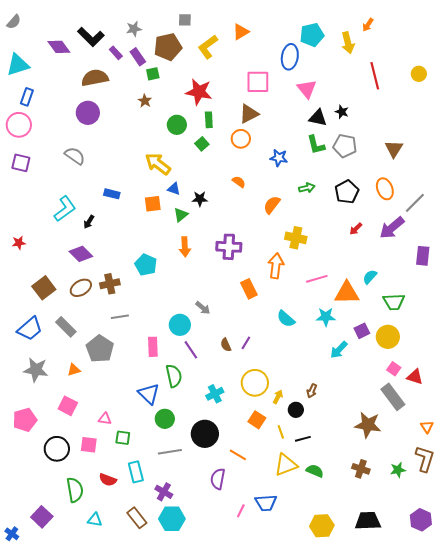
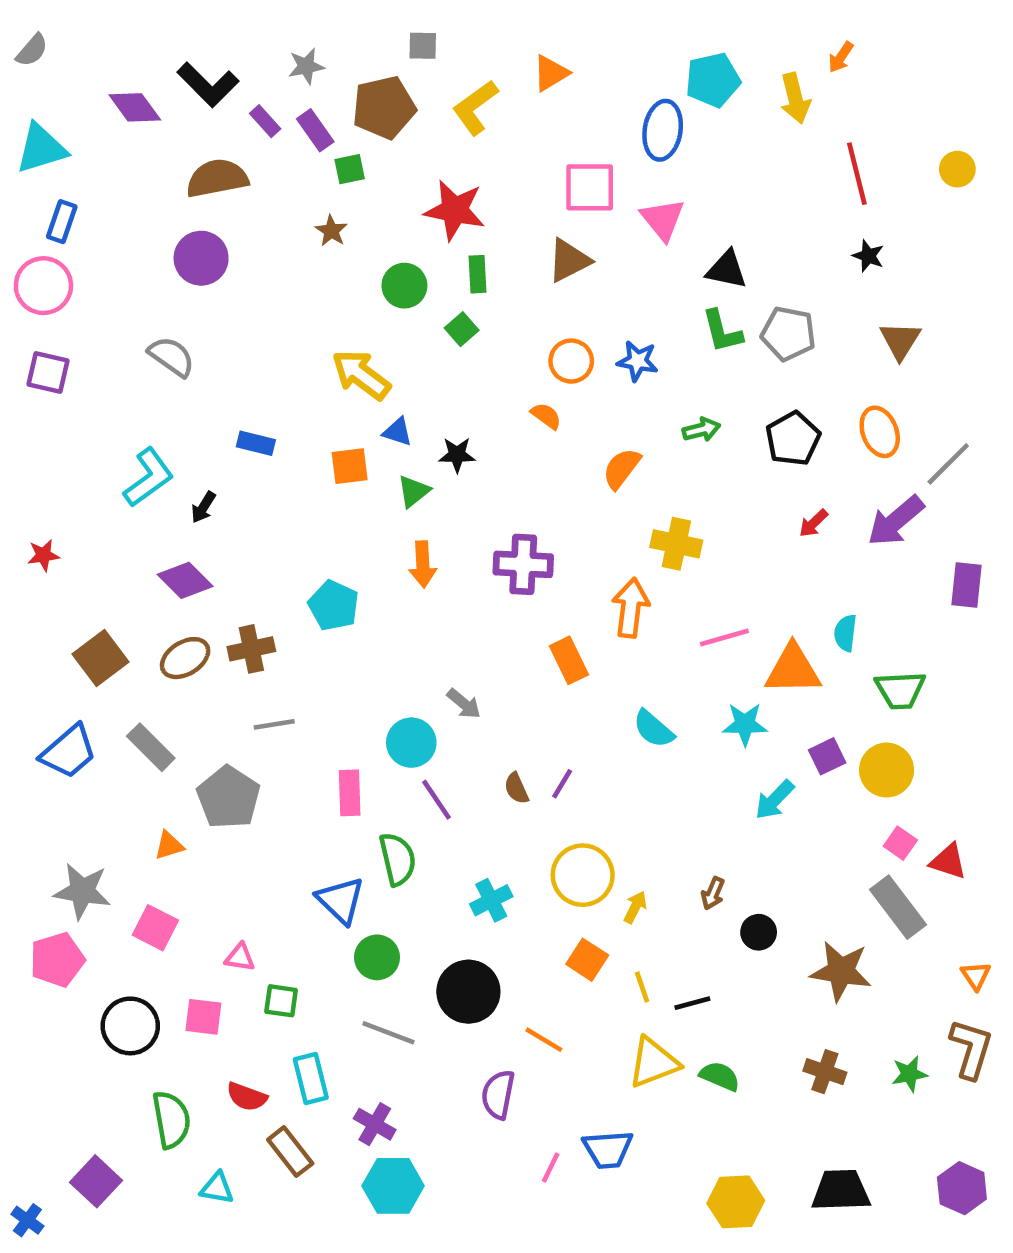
pink triangle: (307, 89) -> (663, 219), moved
black star: (342, 112) -> (868, 256), moved
orange circle: (241, 139) -> (571, 361), moved
cyan semicircle: (370, 277) -> (845, 633), turned -35
gray star: (36, 370) -> (82, 891), moved
black circle: (296, 410) -> (759, 932), moved
gray line: (170, 452) -> (388, 1033), turned 30
brown rectangle: (137, 518) -> (290, 1152), moved

